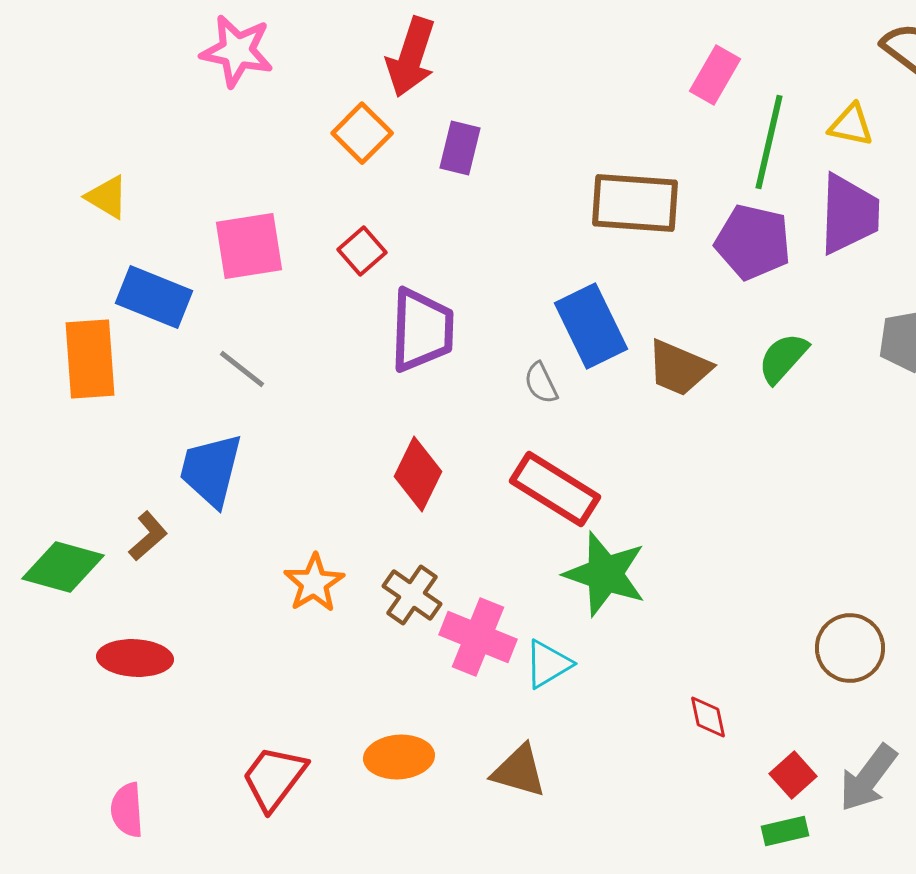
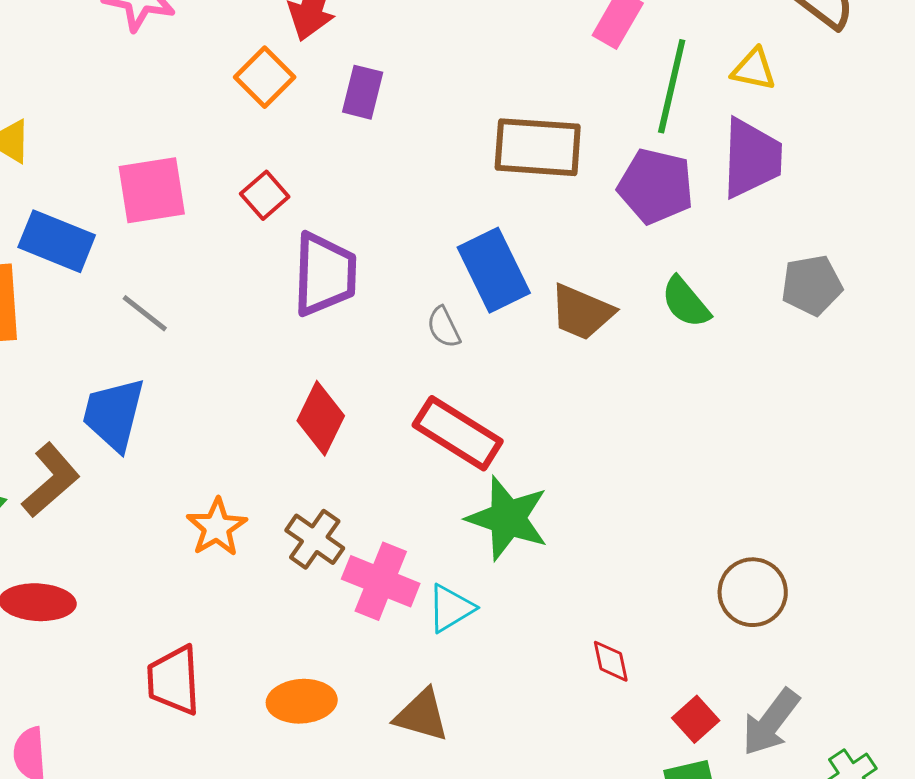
green semicircle: (783, 358) -> (686, 302), turned -82
brown L-shape: (148, 536) -> (51, 480), size x1.5
red trapezoid: (274, 778) -> (174, 680), moved, turned -40

